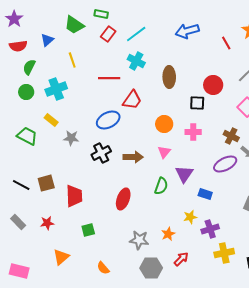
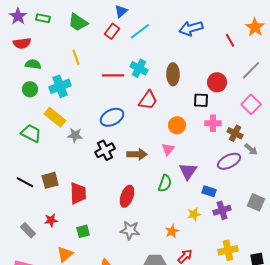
green rectangle: (101, 14) -> (43, 18), moved
blue triangle: (47, 40) -> (121, 11), moved
cyan cross: (136, 61) -> (139, 68), moved
green semicircle: (29, 67) -> (33, 64), turned 70
red trapezoid: (132, 100) -> (148, 100), moved
yellow rectangle: (51, 120) -> (55, 117), size x1.5
orange circle: (164, 124) -> (177, 125), moved
pink cross: (193, 132) -> (213, 123), moved
gray rectangle: (18, 222) -> (28, 230), moved
purple cross: (210, 229) -> (222, 210), moved
green square: (88, 230) -> (83, 231), moved
gray star: (139, 240) -> (130, 230), moved

